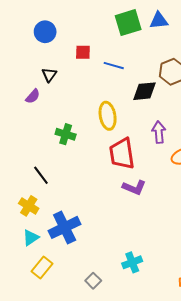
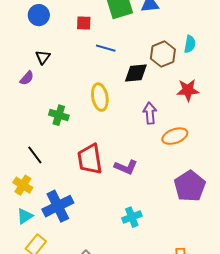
red square: (83, 52) -> (84, 23), moved
red trapezoid: (122, 154) -> (90, 159), moved
cyan cross: (132, 262) -> (132, 217), moved

